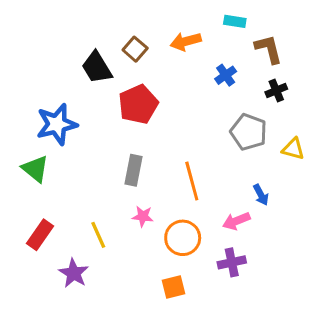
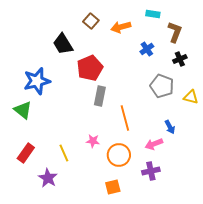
brown square: (135, 49) -> (91, 21), moved
brown L-shape: (269, 49) -> (175, 32), turned 35
gray rectangle: (134, 170) -> (100, 96), moved

